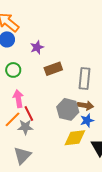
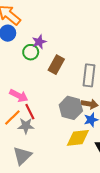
brown rectangle: (53, 69) -> (56, 65), turned -42
green circle: (13, 70) -> (31, 52), moved
pink arrow: (18, 99) -> (19, 96), turned 126

